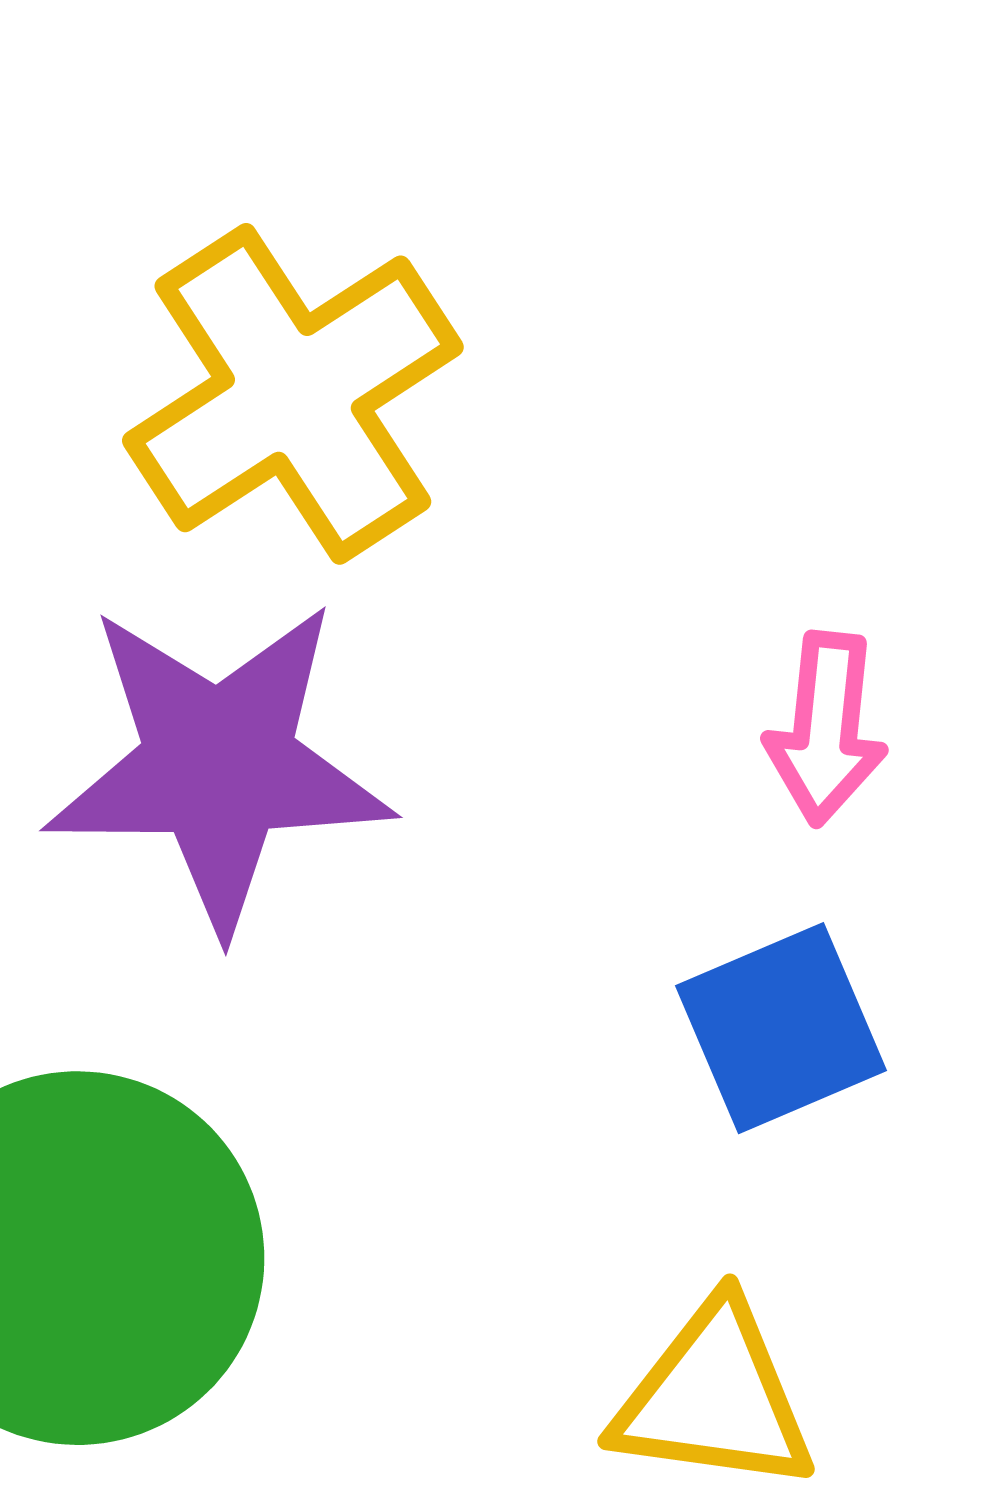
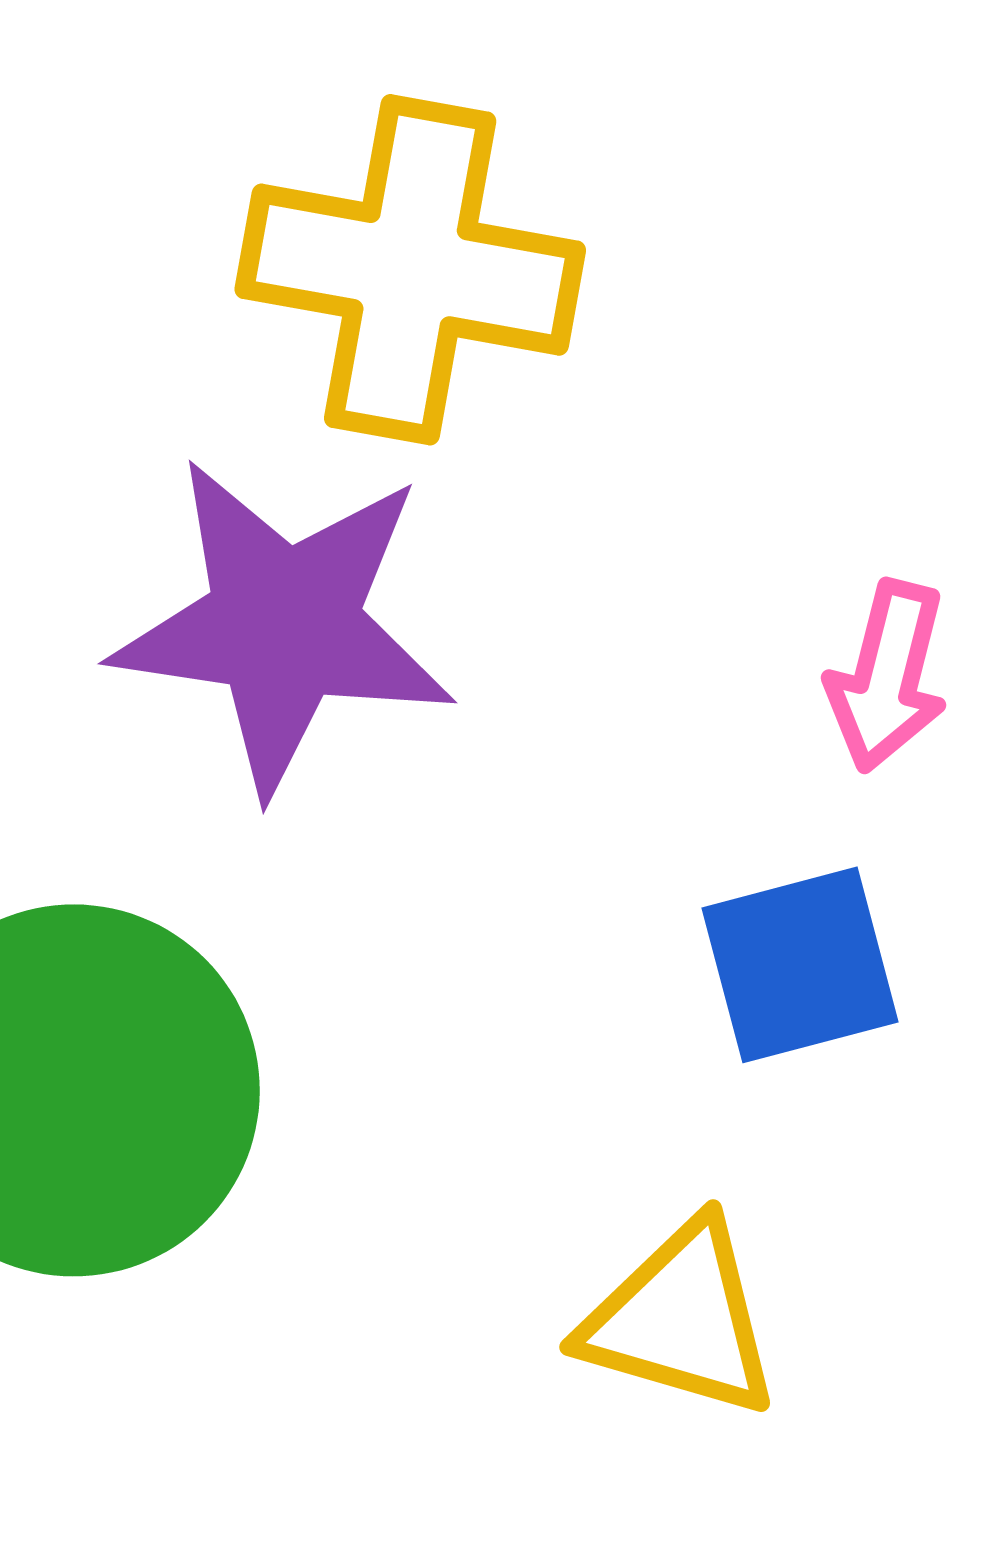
yellow cross: (293, 394) -> (410, 270), turned 35

